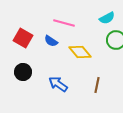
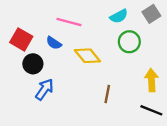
black circle: (23, 72) -> (33, 64), moved
blue arrow: (58, 84) -> (44, 89), moved, turned 90

